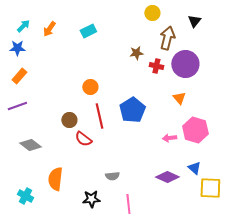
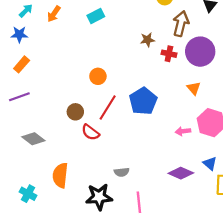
red line: (99, 116) -> (108, 108), turned 45
black star: (91, 199) -> (99, 197), size x1.4

